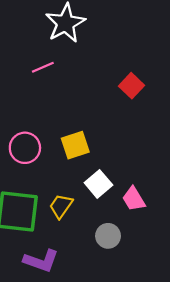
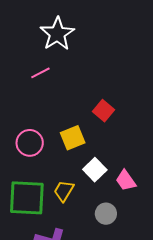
red square: (131, 86) -> (104, 111), moved

